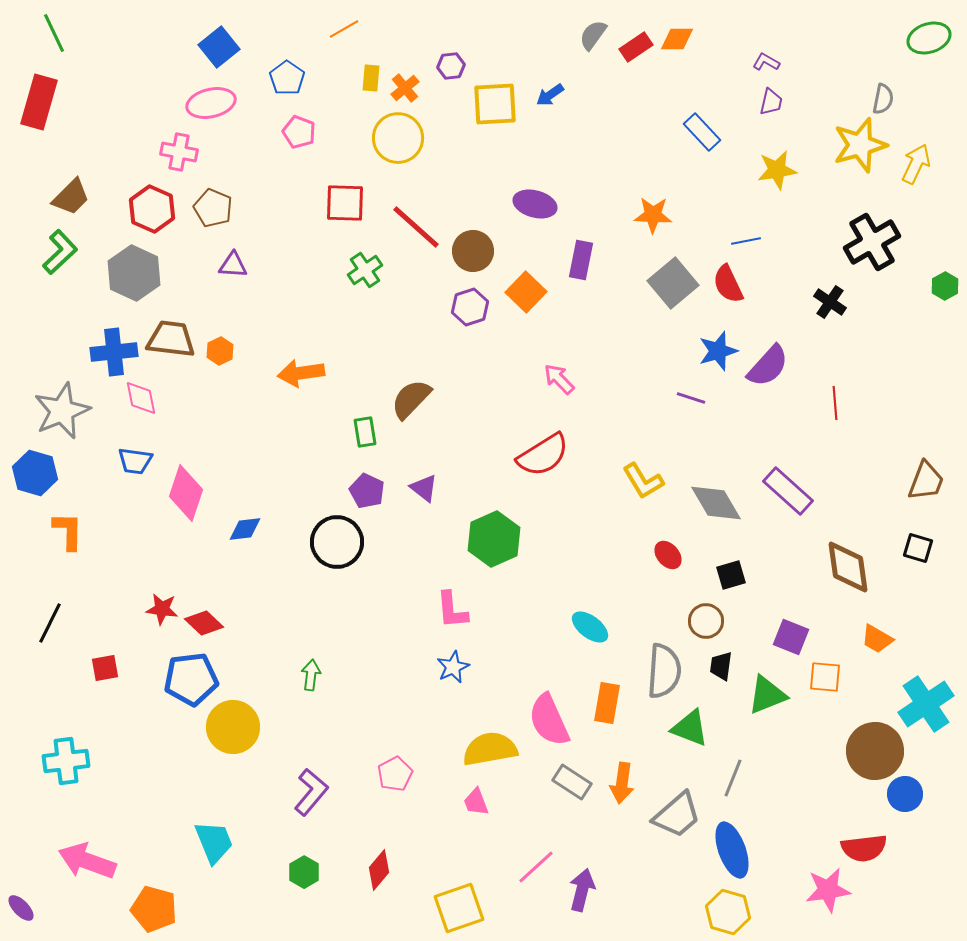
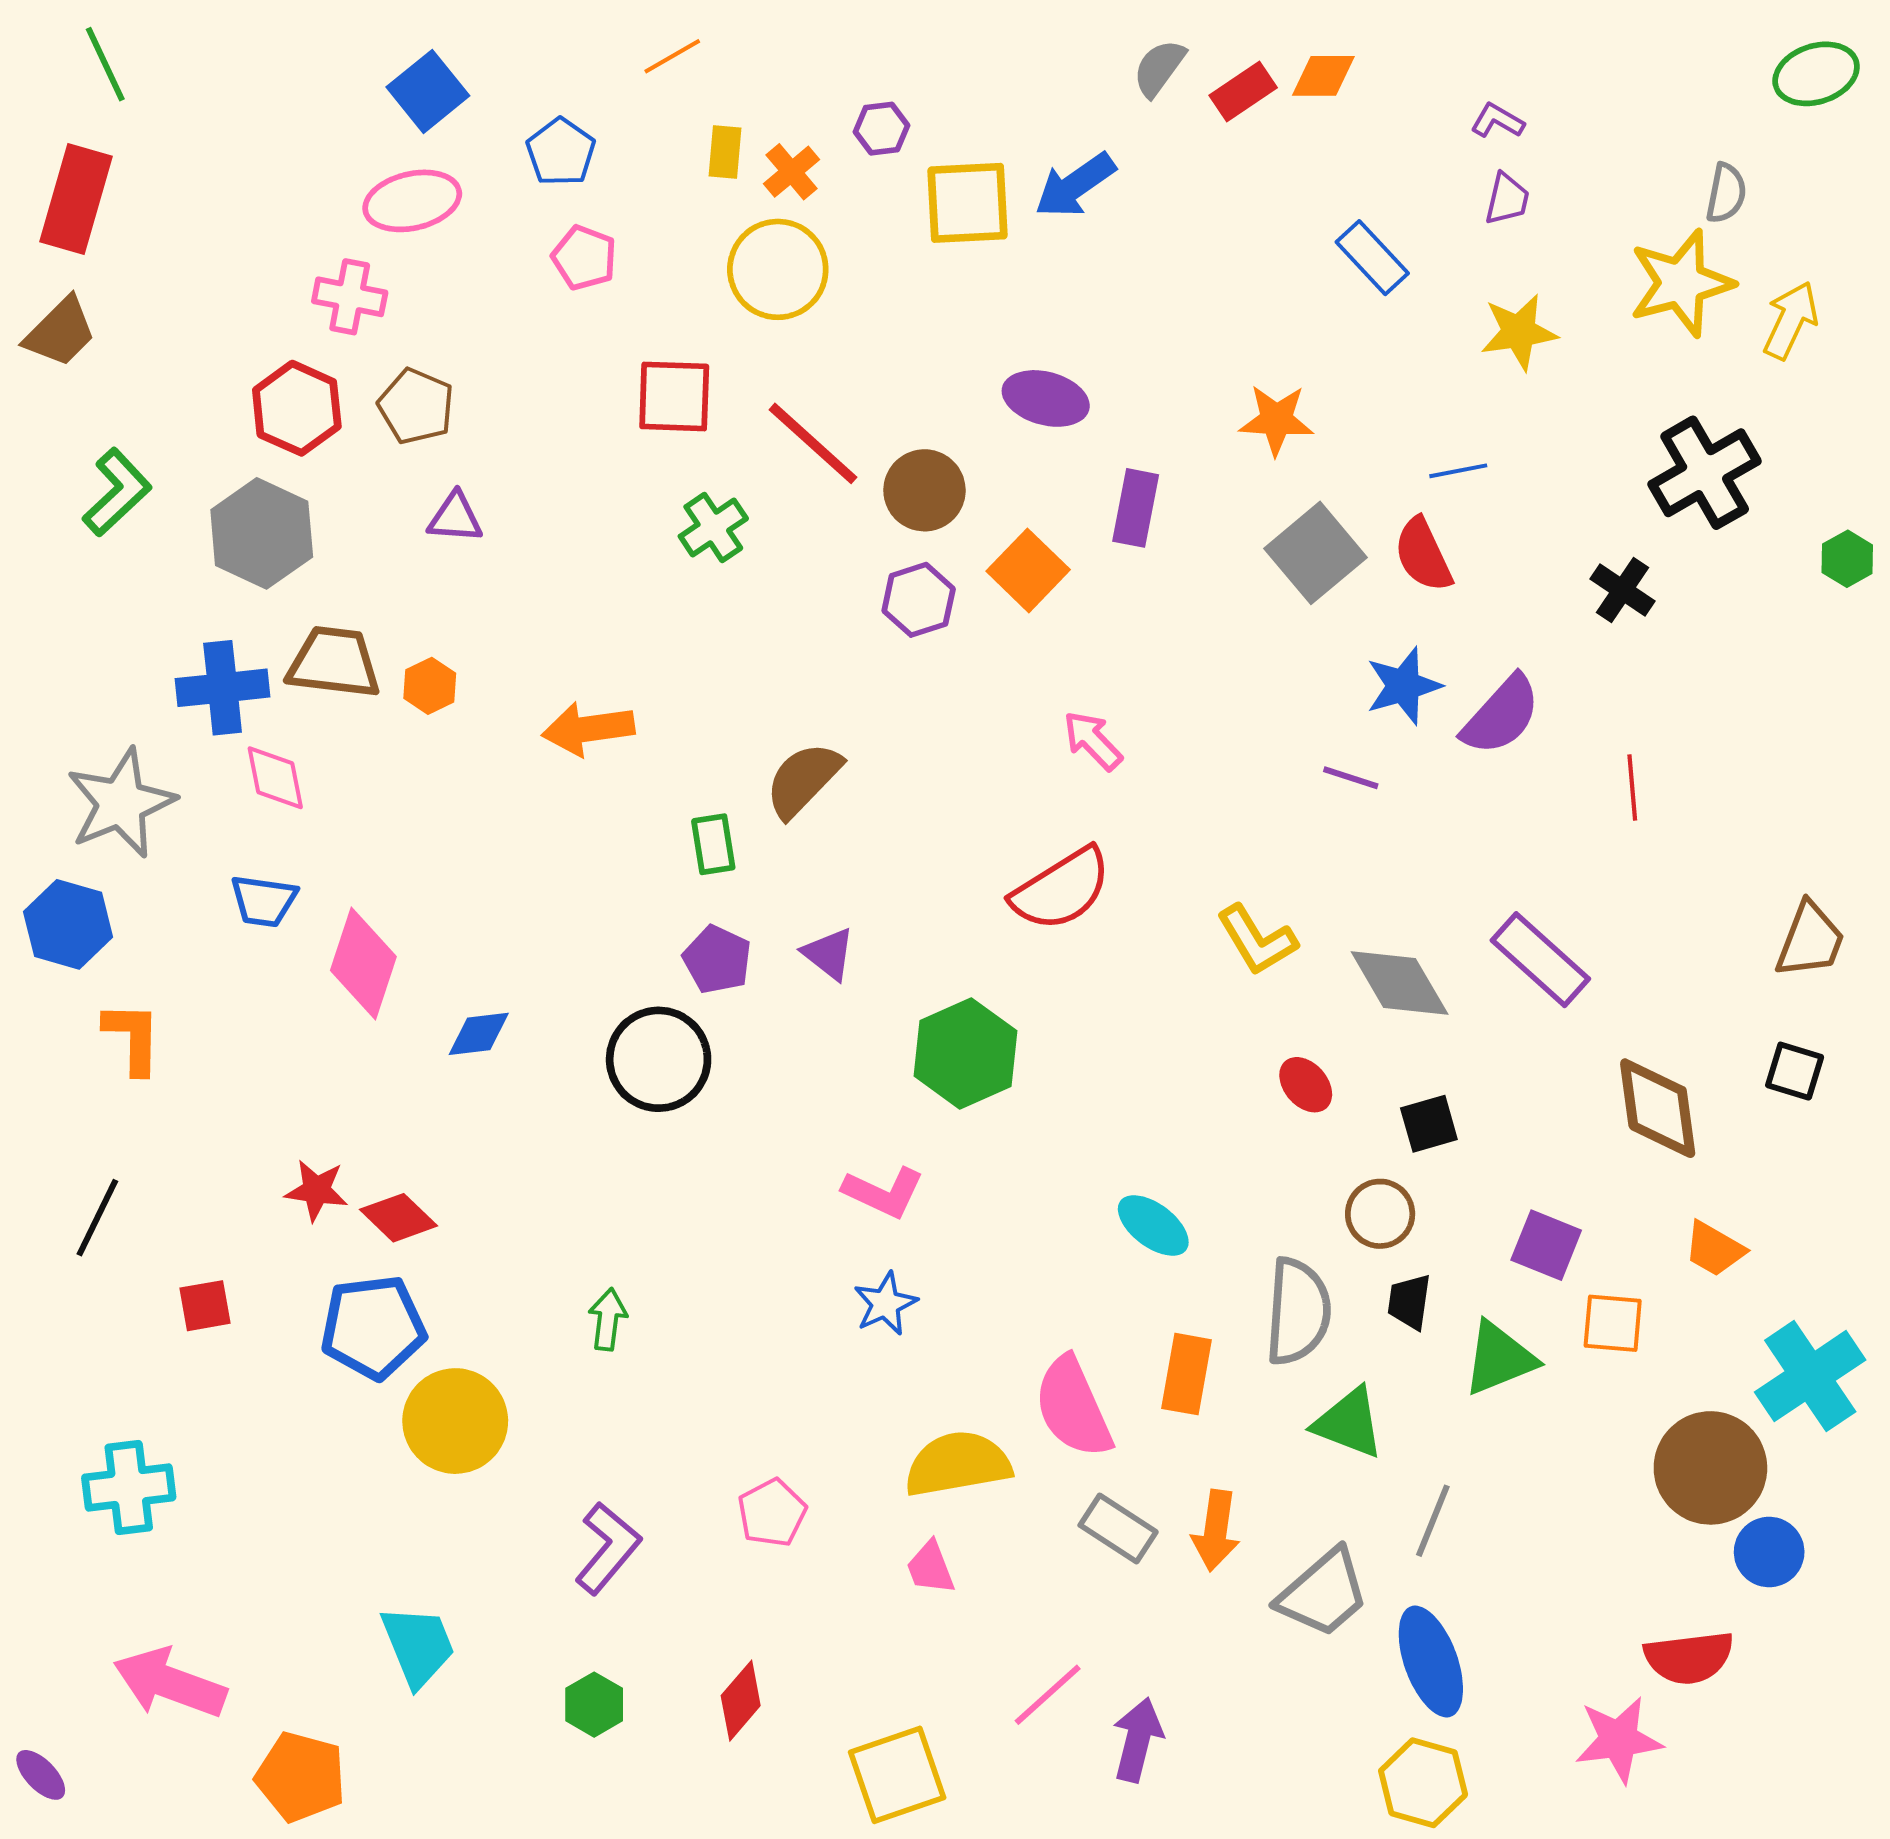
blue arrow: (550, 95) -> (1075, 185), size x1.5
brown trapezoid: (71, 197) -> (60, 332), moved
pink L-shape: (452, 610) -> (883, 1192), turned -60

